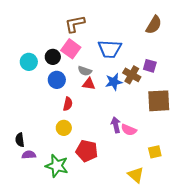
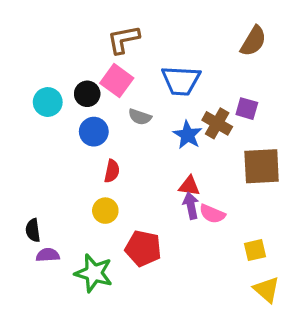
blue star: (114, 82) -> (188, 135), turned -30
red triangle: (89, 84) -> (189, 186), moved
yellow triangle: (136, 175) -> (267, 290), moved

